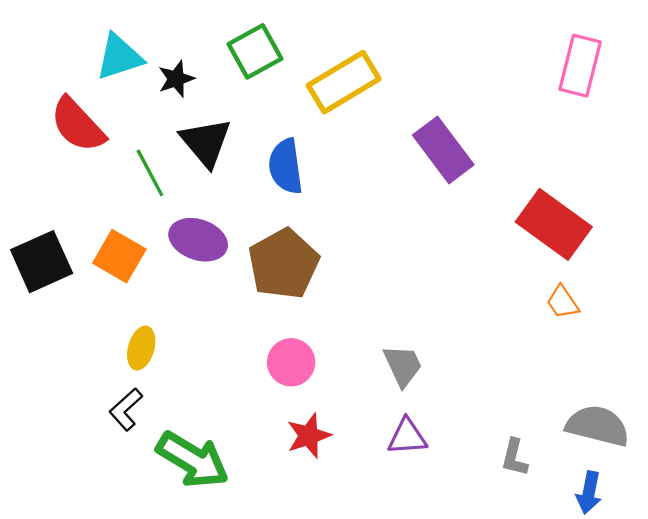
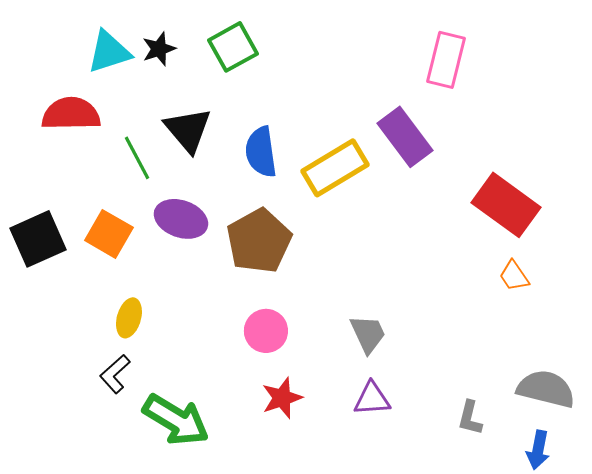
pink rectangle: (580, 66) -> (446, 60), moved
black star: (176, 79) -> (159, 49), moved
yellow rectangle: (344, 82) -> (335, 168), moved
red semicircle: (78, 125) -> (71, 114), turned 132

